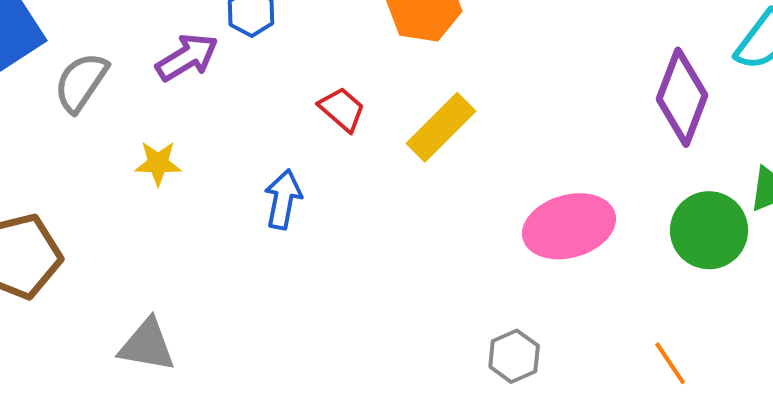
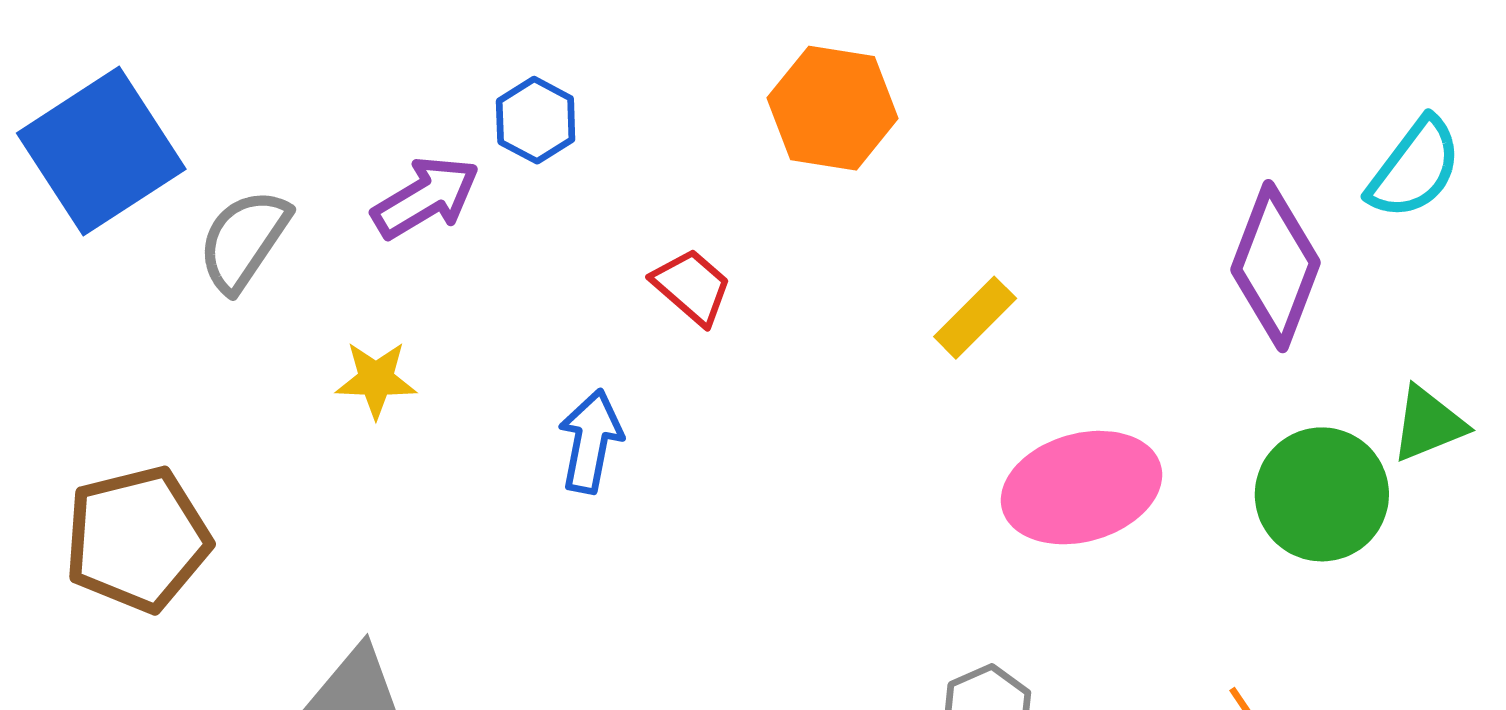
yellow rectangle: (441, 127) -> (975, 318), moved, size x0.7

